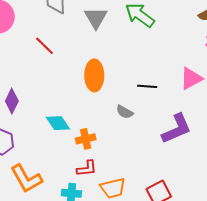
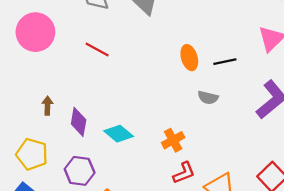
orange ellipse: (94, 75) -> (189, 58), moved, size x0.7
cyan diamond: (58, 123) -> (119, 134), moved

